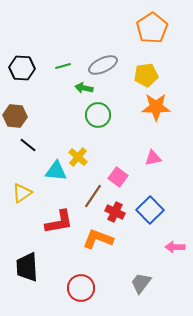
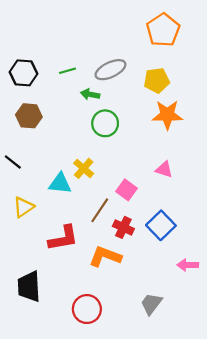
brown hexagon: (15, 116) -> (29, 116), moved
black line: (28, 145) -> (13, 162), moved
pink triangle: (153, 158) -> (164, 170), turned 30

